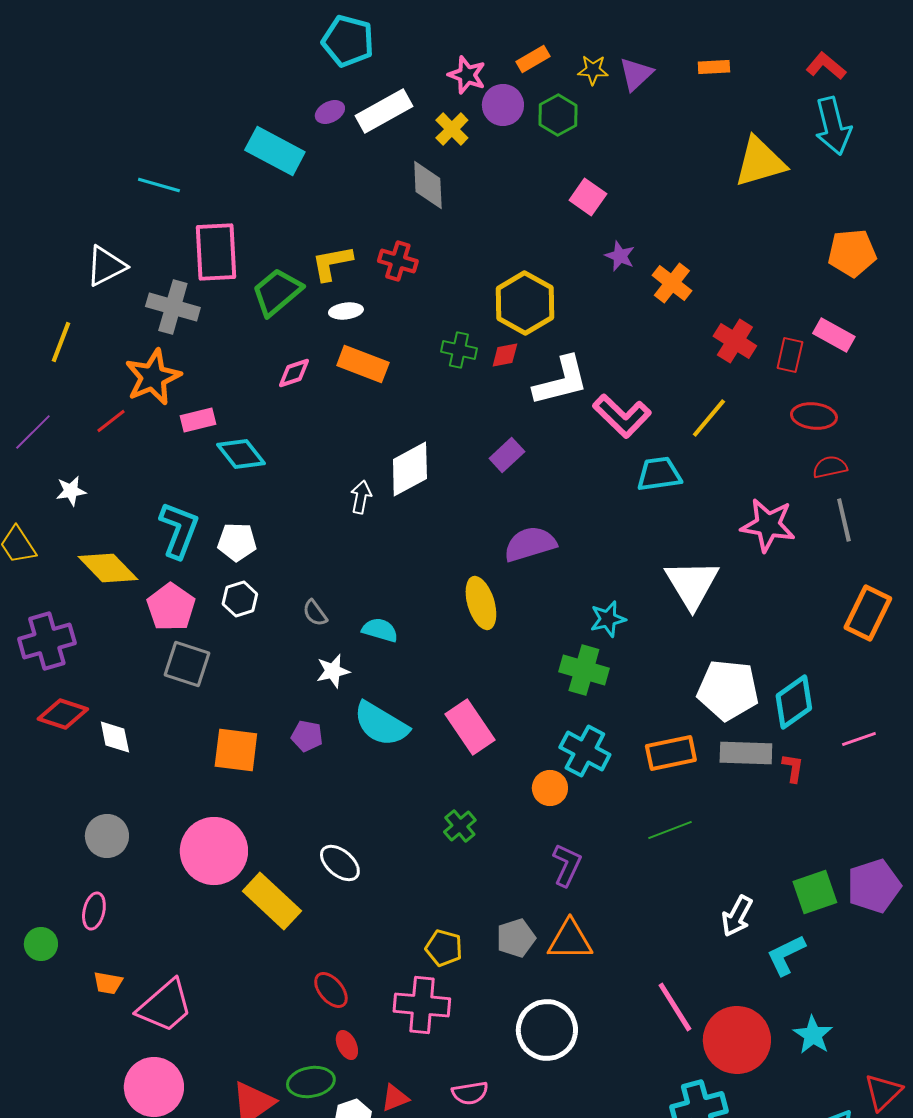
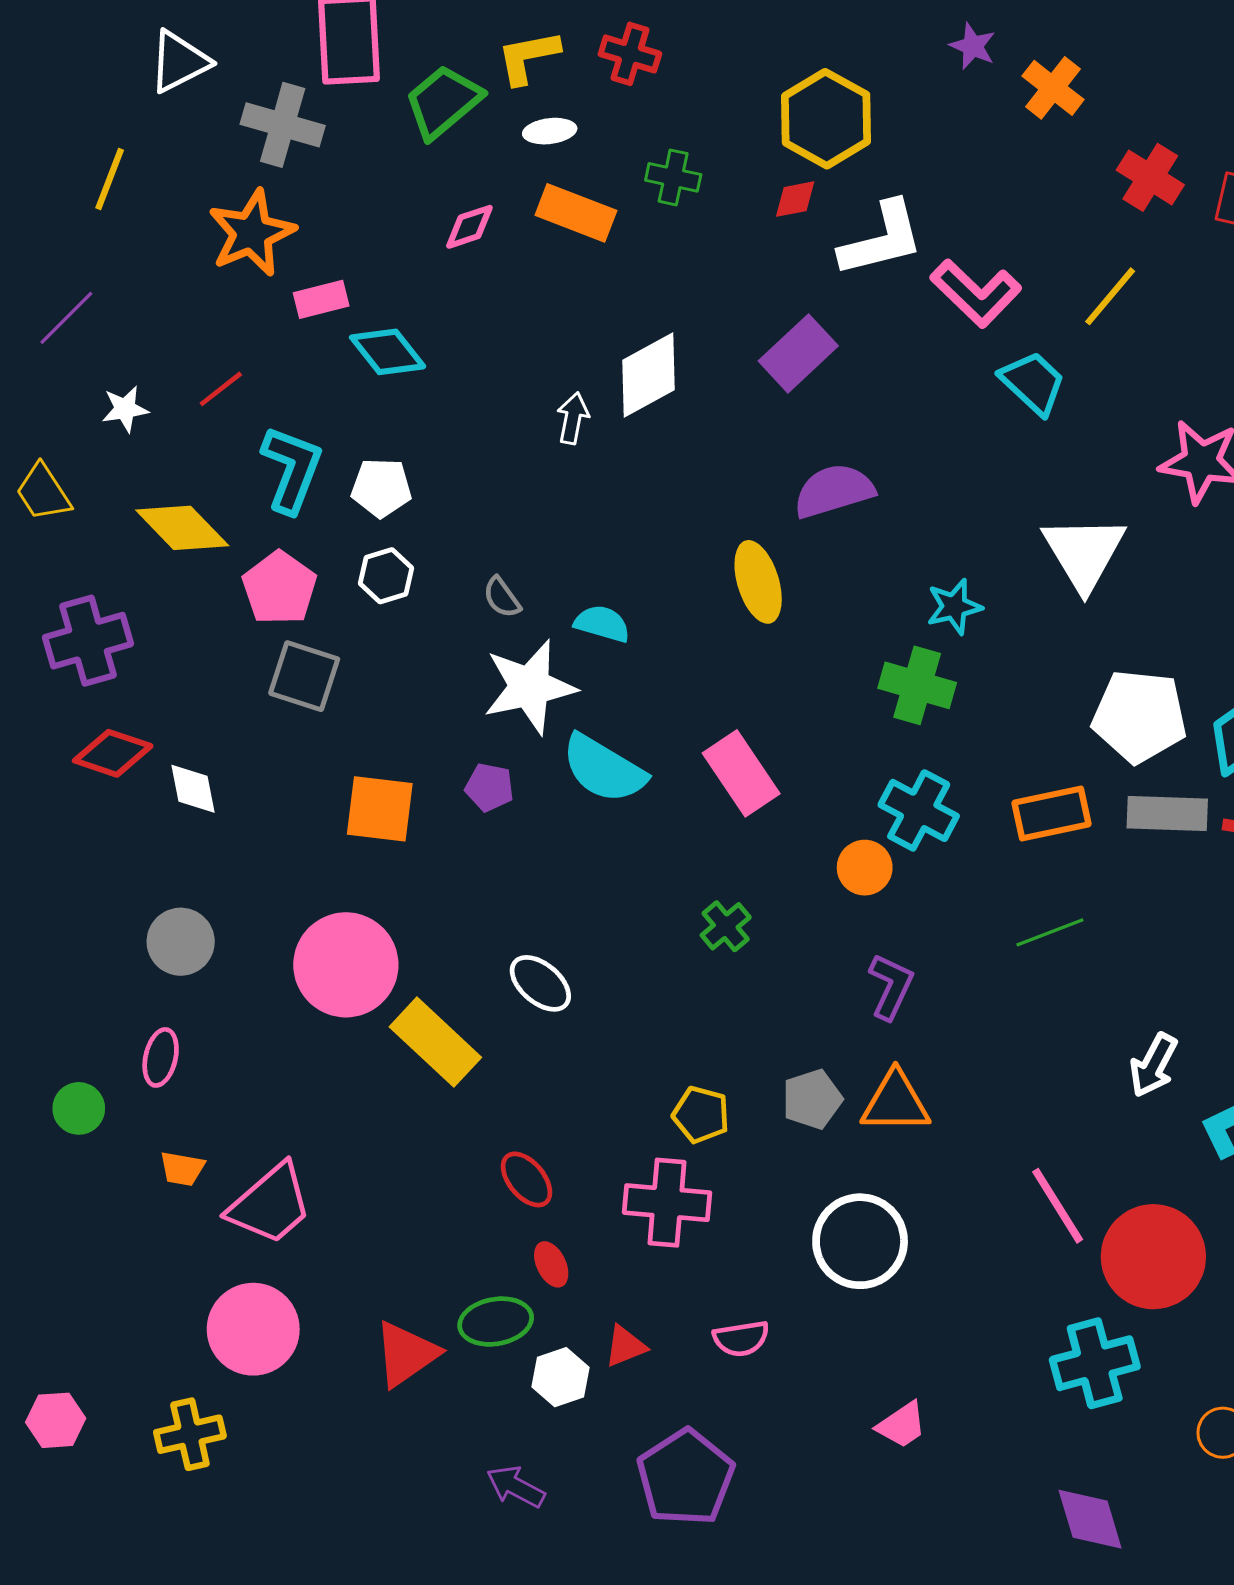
green cross: (459, 350) -> (673, 177), moved
red line: (111, 421) -> (221, 389), moved
purple rectangle: (507, 455) -> (798, 353), size x1.4
cyan trapezoid: (659, 474) -> (1033, 383), turned 51
white star: (333, 671) -> (530, 687), size x1.8

